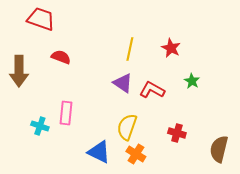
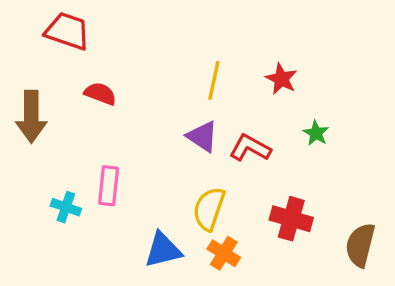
red cross: (177, 133) -> (291, 219), size x1.4
blue triangle: (99, 152) -> (163, 250), turned -40

